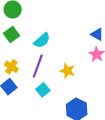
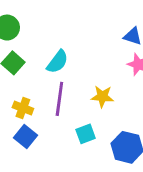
cyan square: (43, 90) -> (86, 134), moved, turned 32

